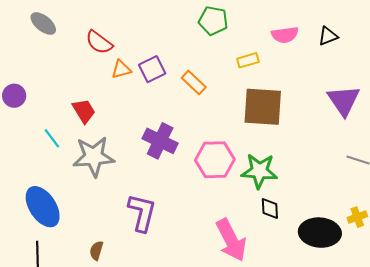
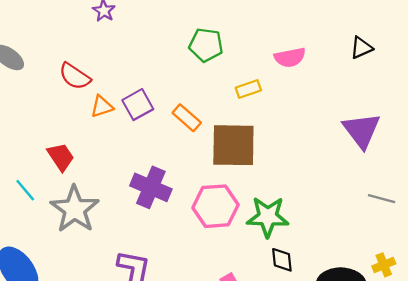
black triangle: (328, 36) -> (361, 48), moved
brown square: (263, 107) -> (233, 145), moved
gray star: (94, 157) -> (75, 209), turned -30

